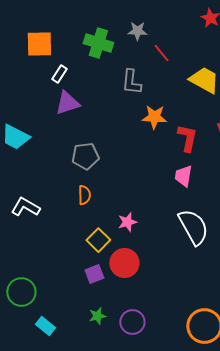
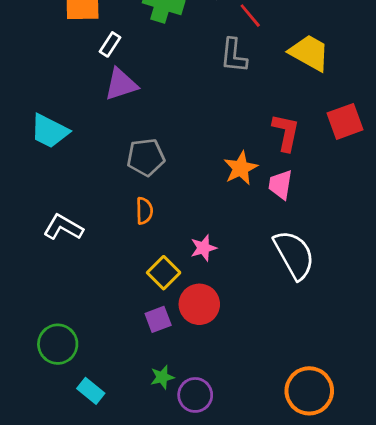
gray L-shape: (131, 82) -> (234, 55), moved
orange star: (154, 117) -> (241, 168), moved, turned -30
purple circle: (132, 322) -> (195, 395), moved

